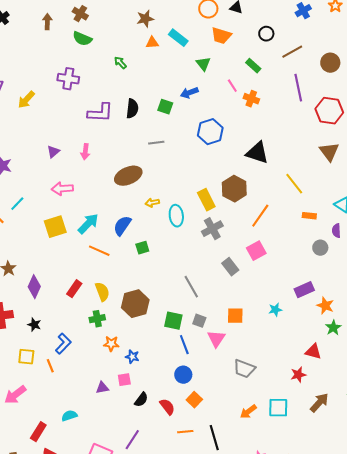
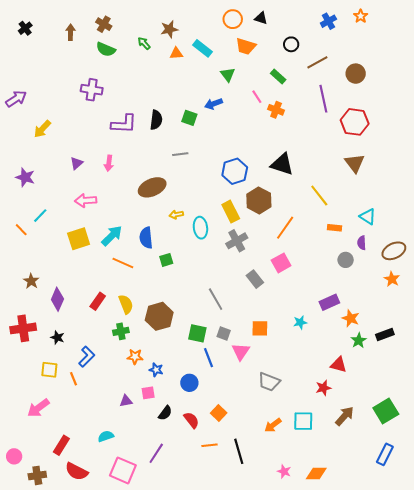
green arrow: (120, 63) -> (144, 43), moved
yellow arrow: (26, 100) -> (42, 129), moved
blue hexagon: (210, 132) -> (235, 171), moved
blue semicircle: (122, 226) -> (146, 238), turned -40
blue circle: (183, 375) -> (189, 383), moved
cyan semicircle: (69, 416) -> (106, 436), moved

